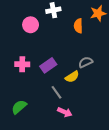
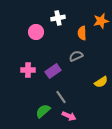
gray semicircle: (86, 62) -> (76, 56), moved
yellow semicircle: (72, 77) -> (101, 82), moved
green semicircle: (19, 107) -> (43, 111), moved

